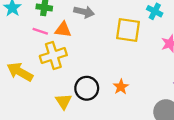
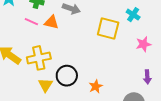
yellow cross: (53, 56) -> (39, 58), moved
orange star: (121, 87) -> (96, 86), moved

